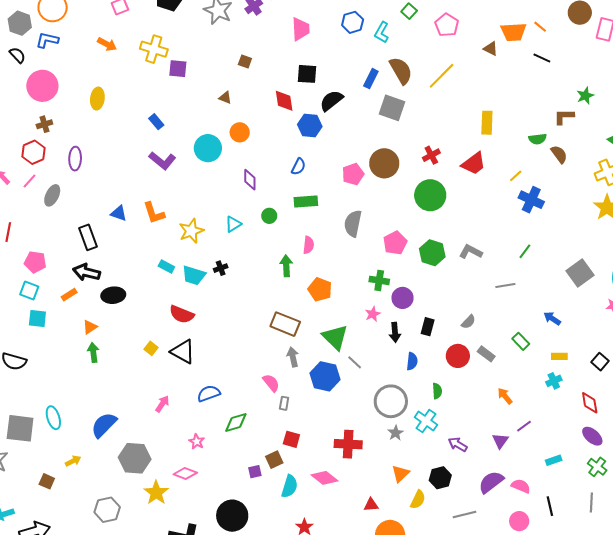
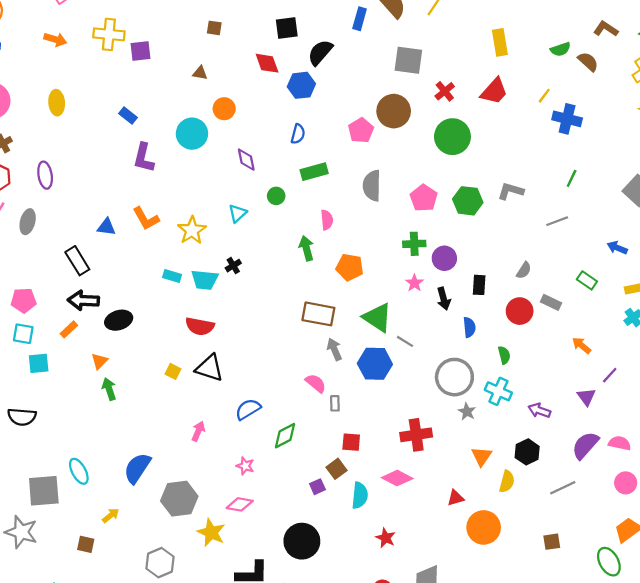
gray square: (392, 108) -> (408, 60), moved
brown L-shape: (564, 117) -> (606, 29), moved, turned 45
purple L-shape: (162, 161) -> (144, 158), turned 76

